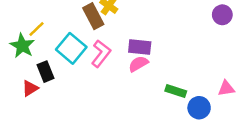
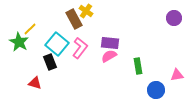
black rectangle: (45, 72) -> (50, 62), moved
red triangle: (30, 88) -> (35, 83), moved, turned 48
green rectangle: (176, 91) -> (138, 66), moved, turned 63

